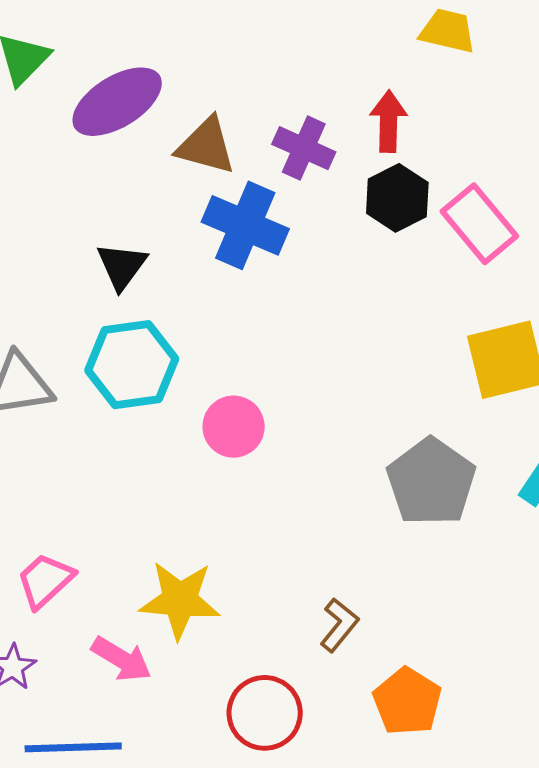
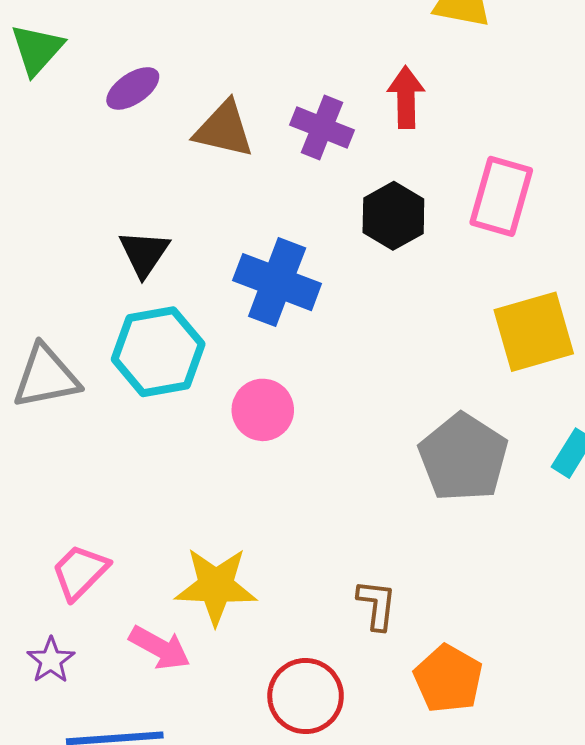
purple ellipse: (117, 102) -> (133, 88), size x0.6
black hexagon: (397, 198) -> (393, 216), moved
pink rectangle: (479, 224) -> (501, 196), turned 58
blue cross: (245, 225) -> (277, 282), moved
brown L-shape: (339, 625) -> (377, 605), turned -30

